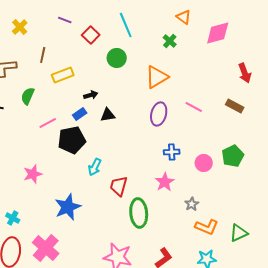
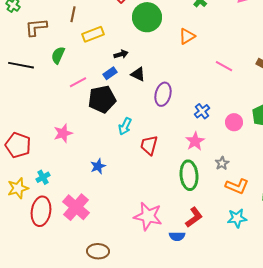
green circle: (117, 58) -> (147, 17), size x1.5
orange triangle: (157, 77) -> (187, 36), size x0.7
purple ellipse: (159, 114) -> (163, 94), moved
black triangle: (108, 115) -> (138, 74), turned 35
blue cross: (172, 152) -> (202, 111), turned -35
blue star: (68, 207) -> (98, 166), size x0.6
green ellipse: (139, 213) -> (189, 175), moved
cyan cross: (13, 218) -> (43, 177), turned 32

